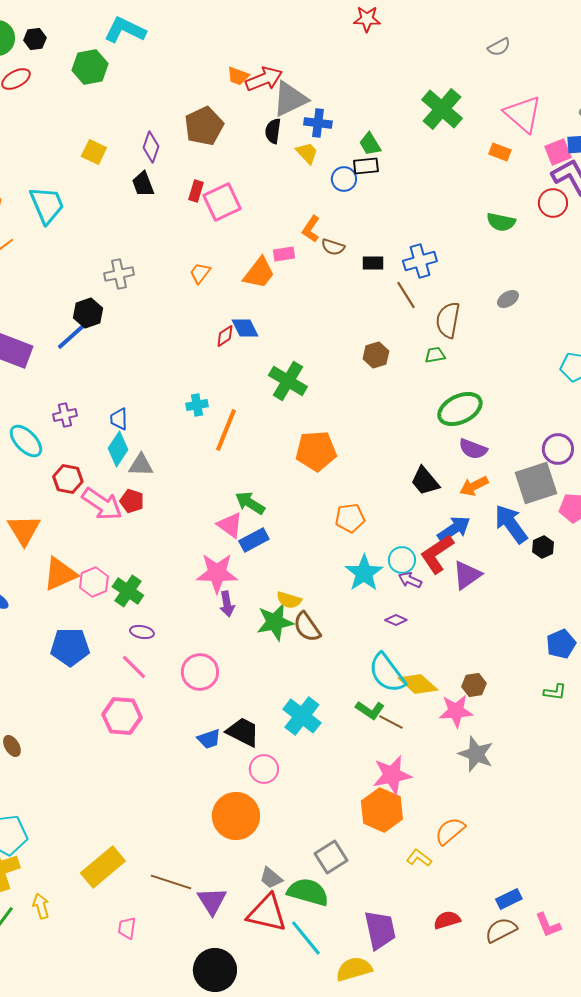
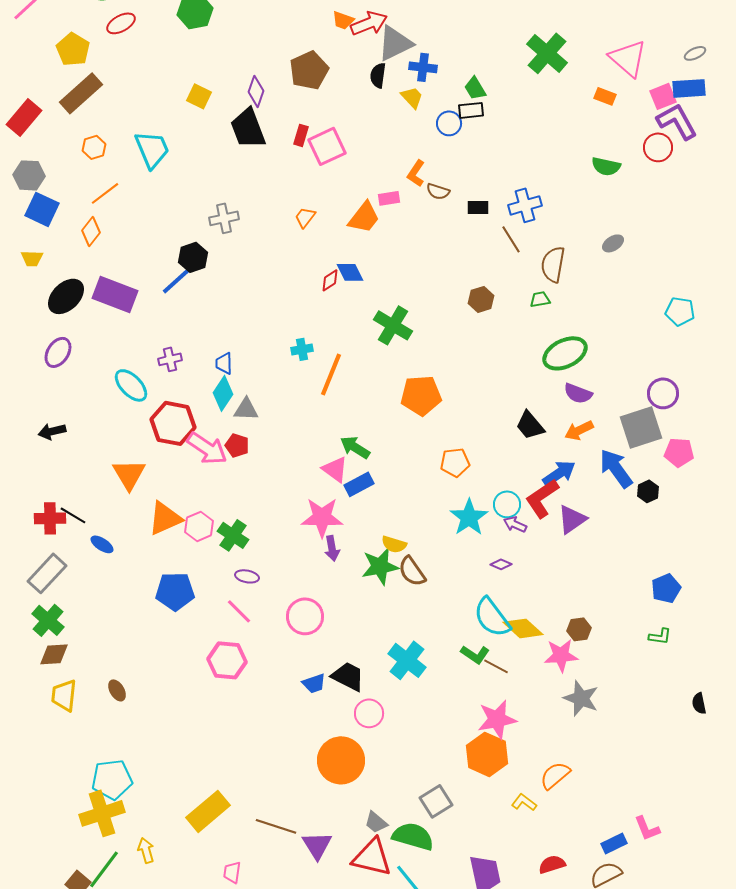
black trapezoid: (143, 184) -> (248, 128), size x1.6
red hexagon: (68, 479) -> (173, 423), size x1.5
pink L-shape: (548, 925) -> (647, 828), moved

